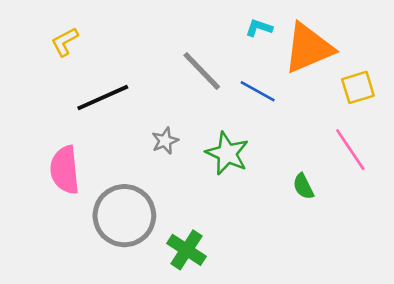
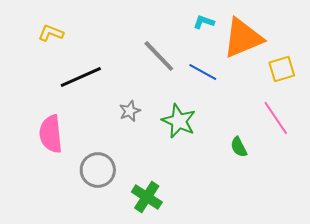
yellow L-shape: (65, 42) -> (51, 33), turned 50
gray circle: (124, 216) -> (98, 170), size x0.7

